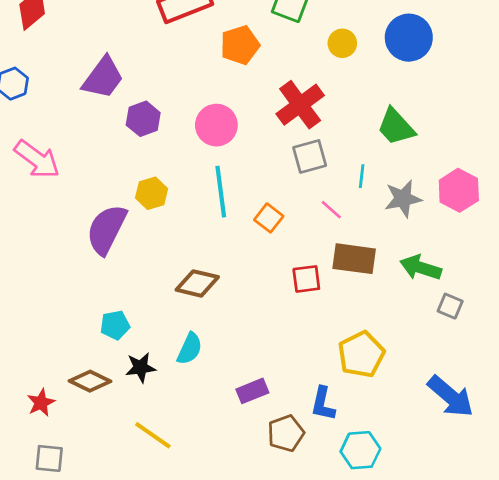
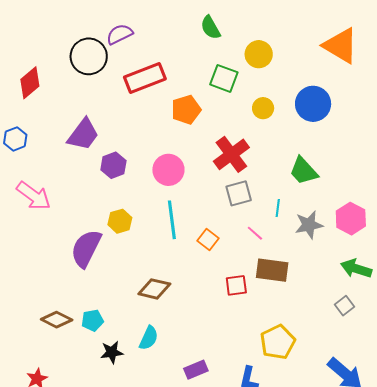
green arrow: (421, 268) -> (356, 269), moved
gray square: (450, 306) -> (344, 306), turned 30
brown diamond: (90, 381) -> (57, 320), moved

